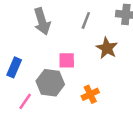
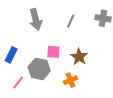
brown star: (107, 48) -> (79, 57), moved

